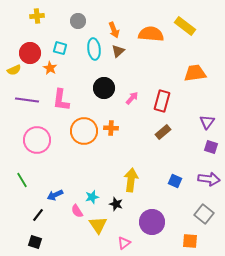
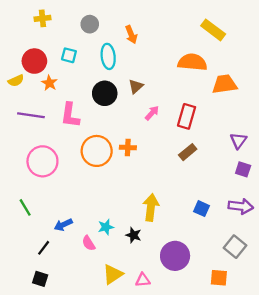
orange semicircle: (151, 34) -> (192, 62), moved
brown triangle: (118, 51) -> (136, 86), moved
orange star: (50, 68) -> (49, 83), moved
black circle: (104, 88) -> (105, 93), moved
yellow triangle: (98, 225) -> (113, 274), moved, turned 30
pink triangle: (124, 243) -> (143, 280), turned 32

